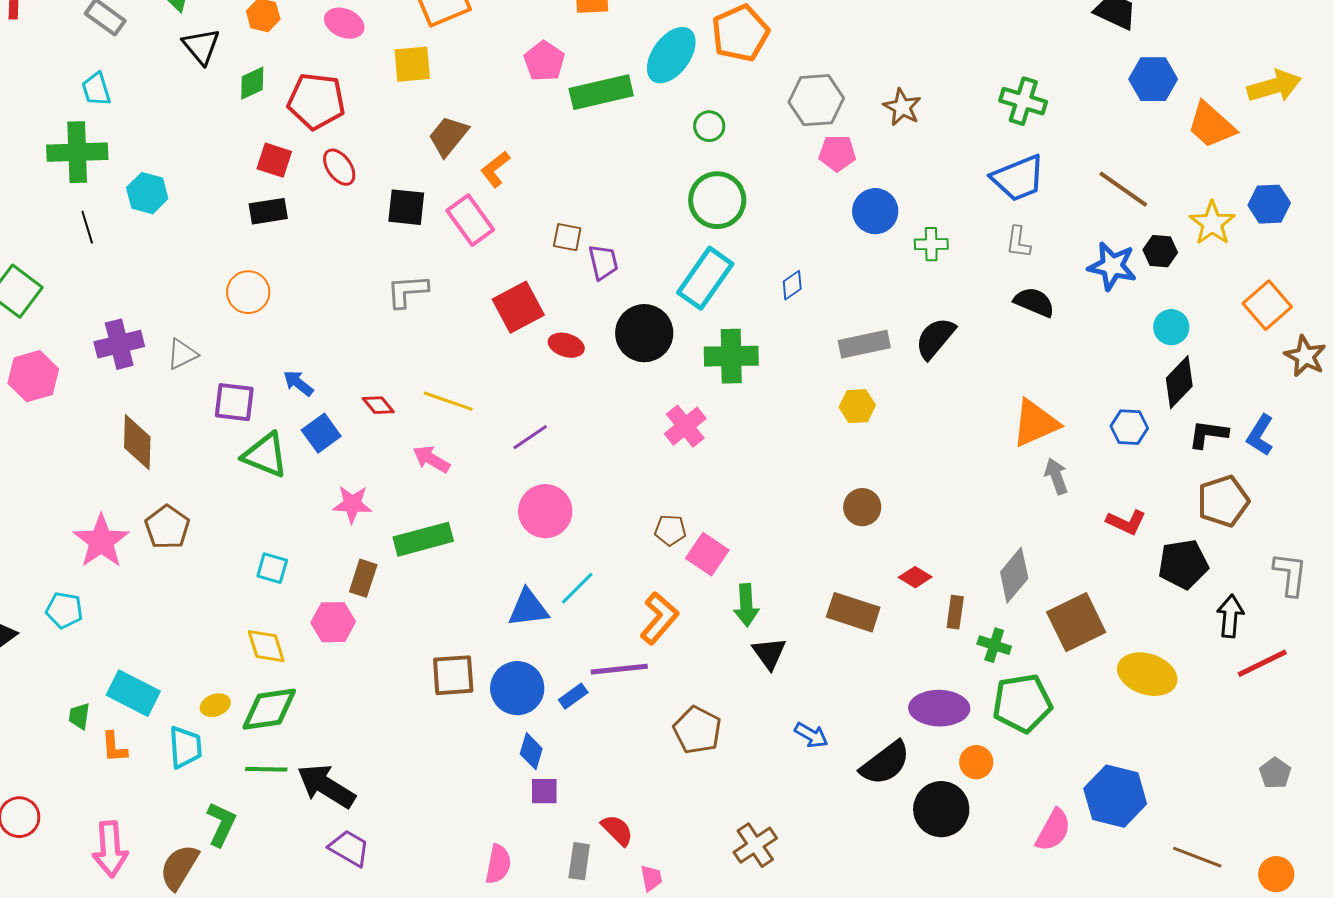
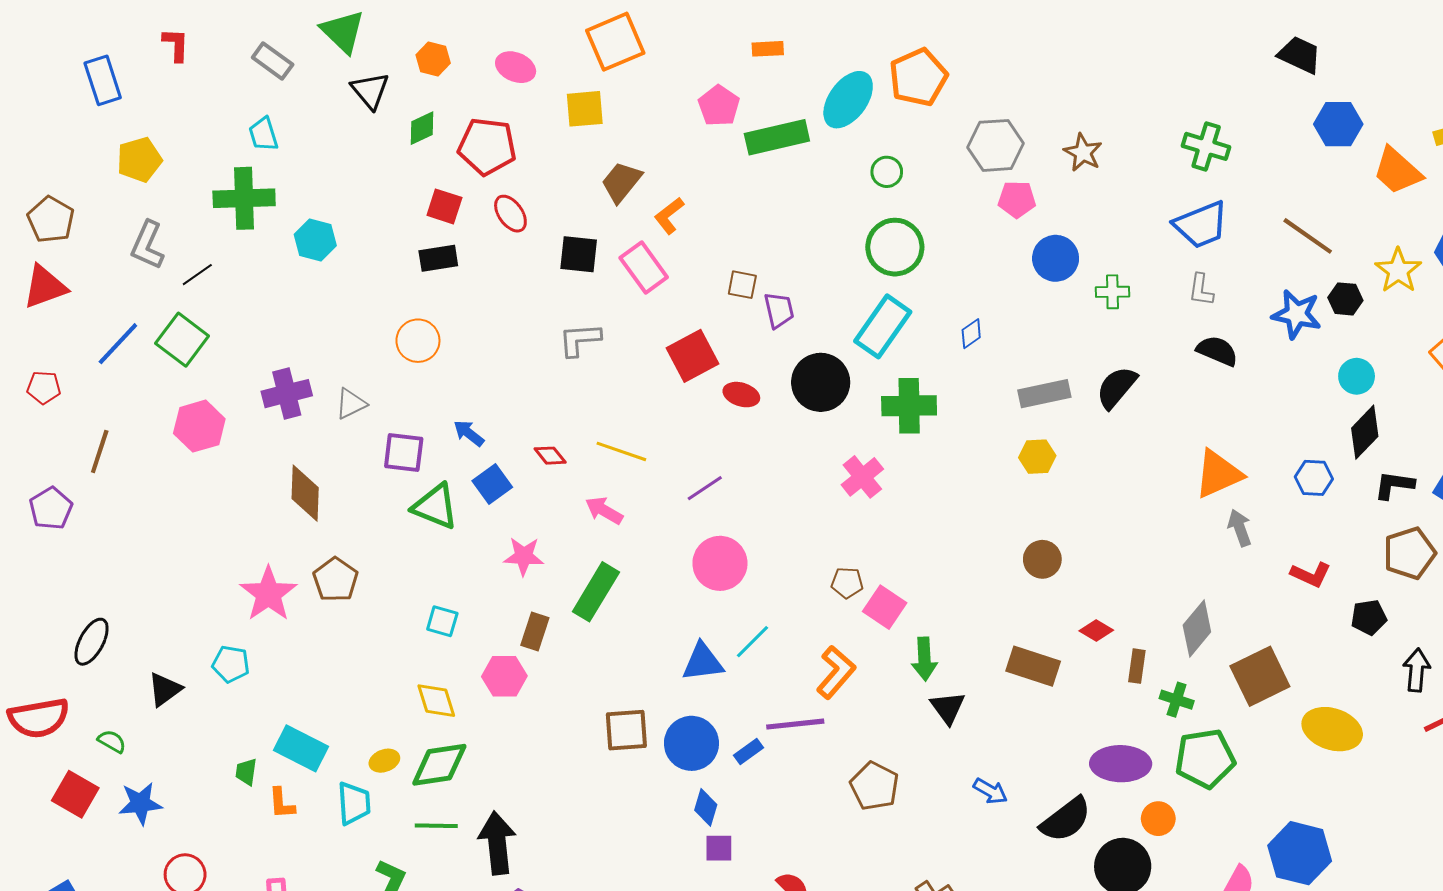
black line: (87, 227) -> (197, 275), moved, turned 72
green rectangle: (423, 539) -> (596, 592), turned -44
black pentagon: (1183, 564) -> (1369, 617), size x0.7
black arrow: (326, 786) -> (497, 843), turned 52

